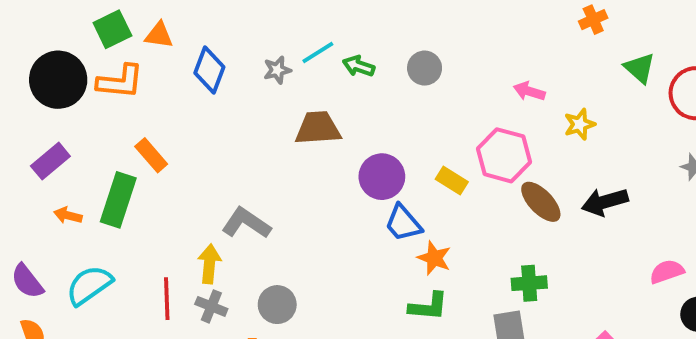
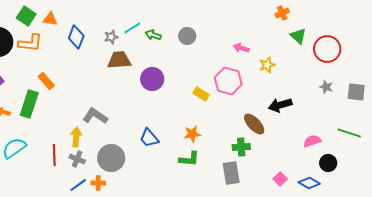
orange cross: (593, 20) -> (282, 13), moved
green square: (112, 29) -> (26, 16), turned -30
brown trapezoid: (318, 128) -> (119, 60), moved
purple circle: (382, 177) -> (152, 79), moved
brown ellipse: (541, 202) -> (254, 124), moved
blue trapezoid: (403, 223) -> (149, 138), moved
orange star: (434, 258) -> (192, 134), turned -30
gray circle: (277, 305) -> (111, 158), size x1.4

